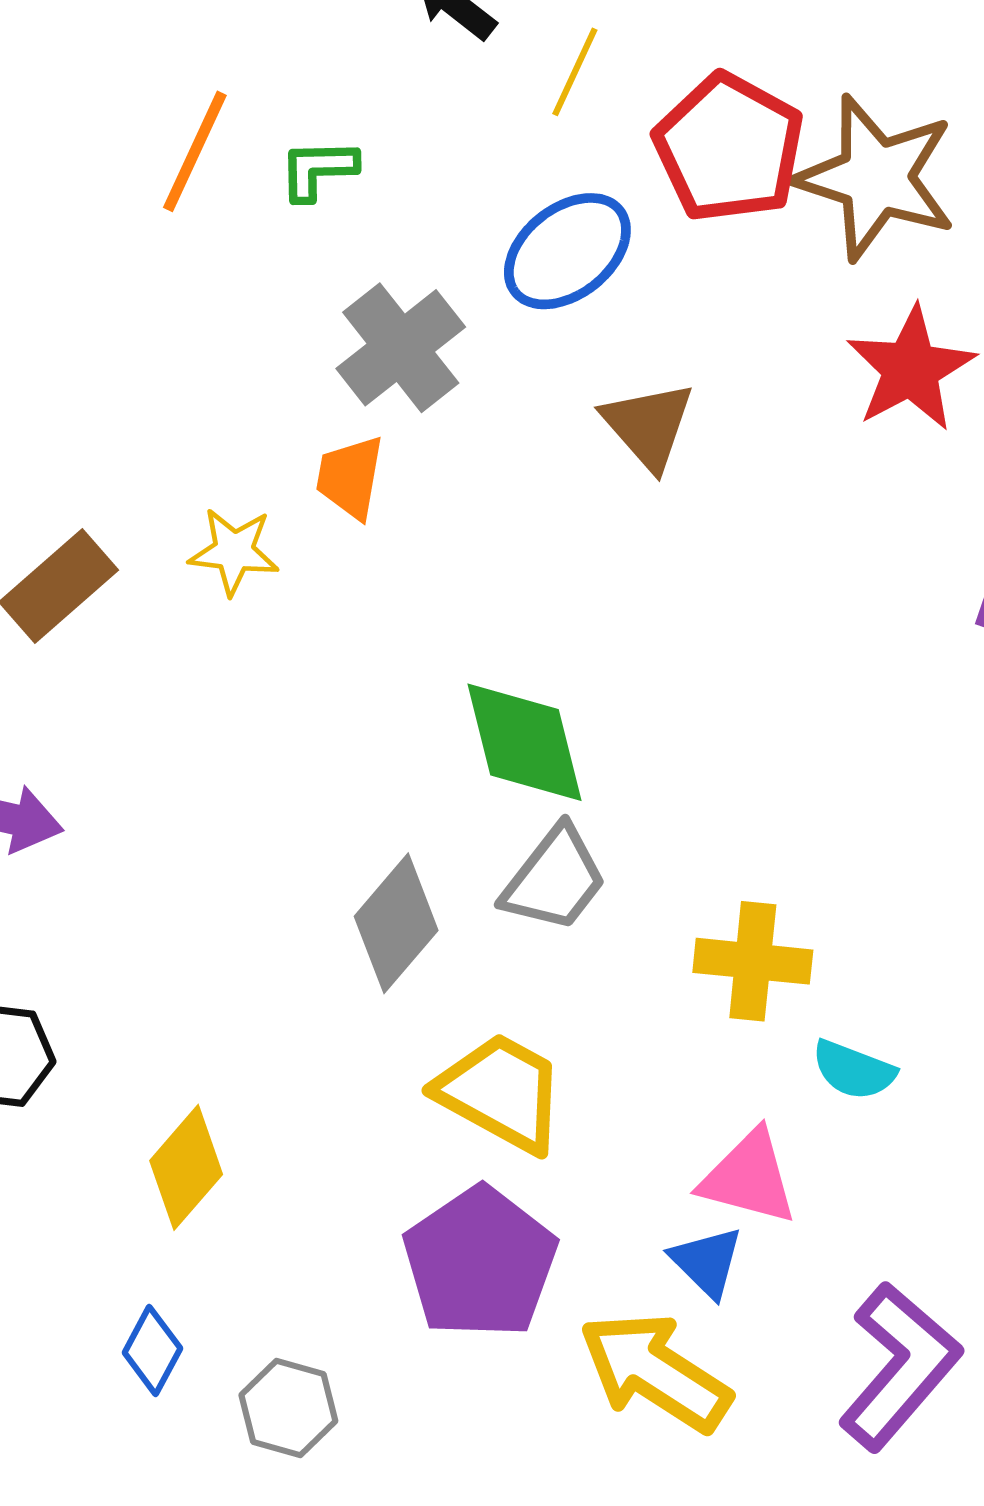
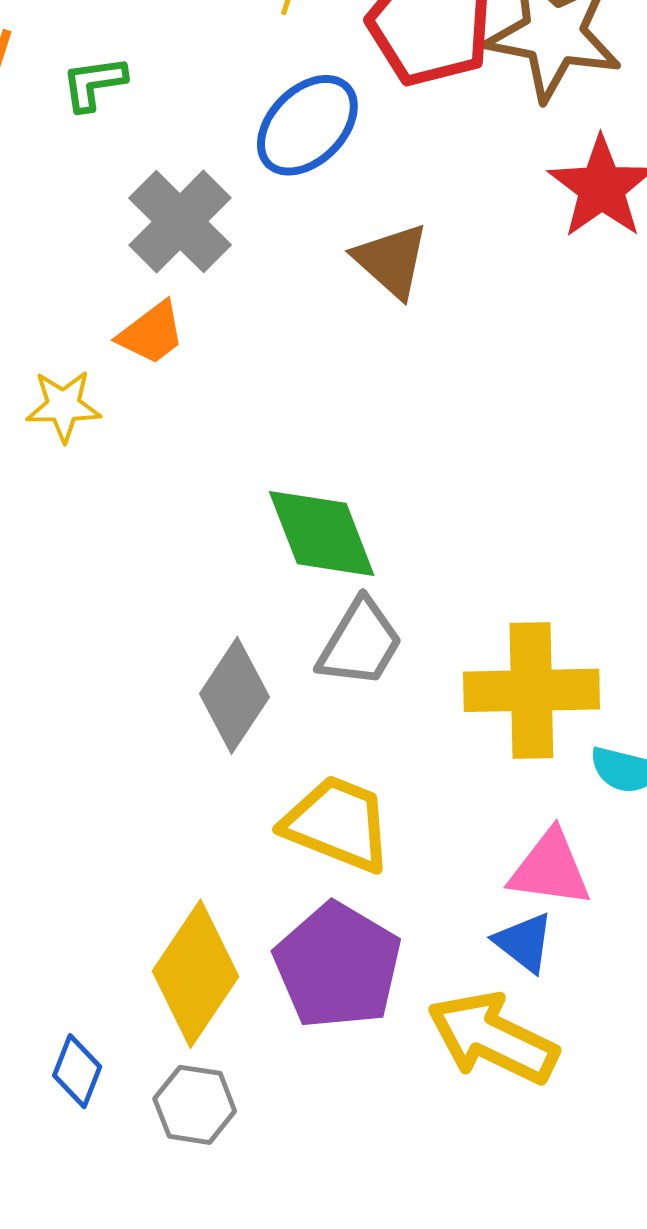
orange trapezoid: (350, 477) -> (151, 333), turned -130
yellow cross: (753, 961) -> (531, 690), size x1.4
yellow diamond: (186, 1167) -> (195, 974), moved, size x1.4

